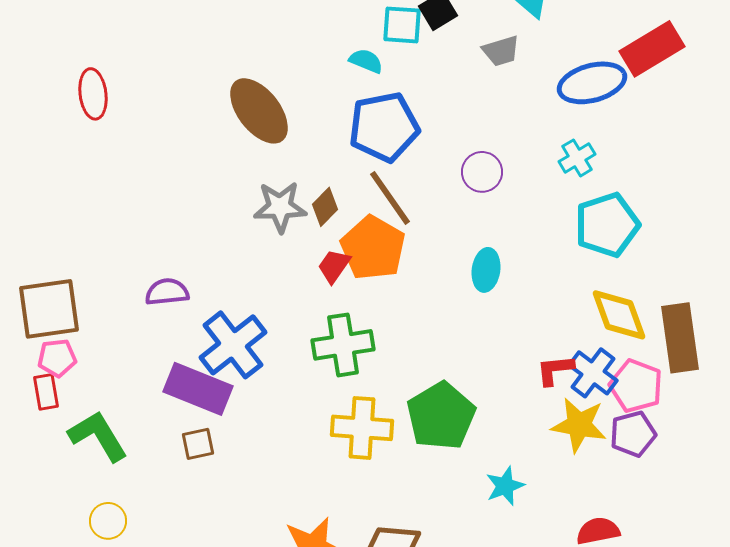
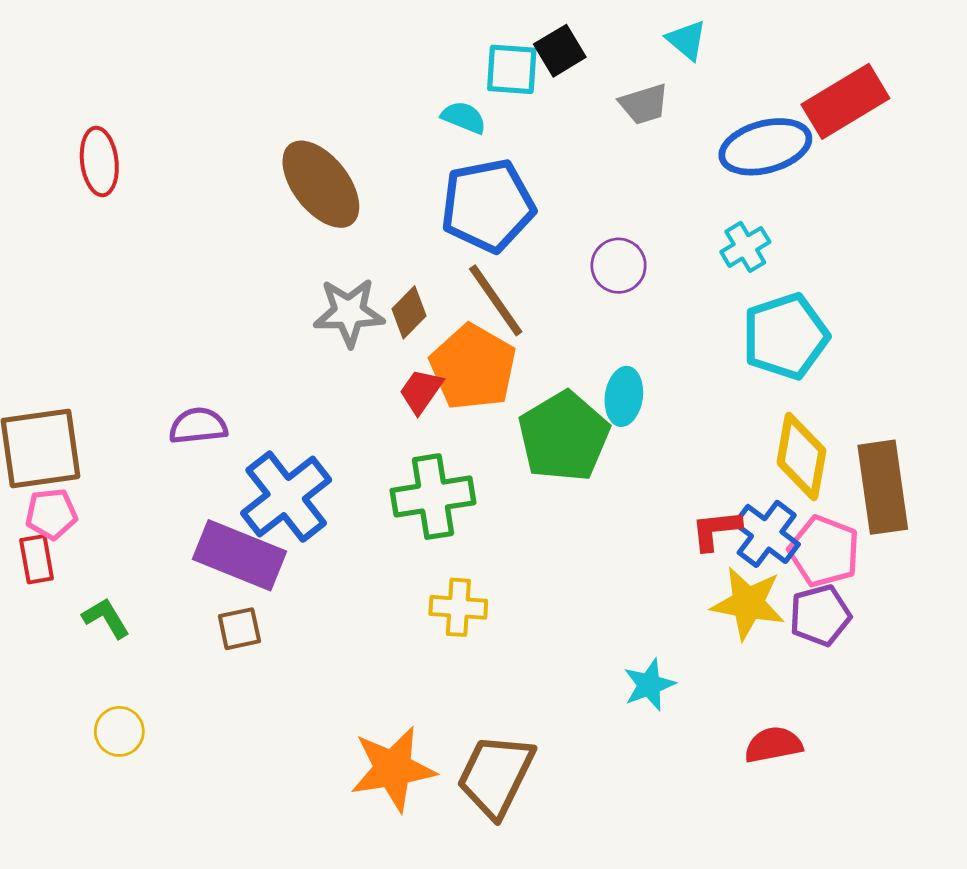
yellow diamond: (619, 315) -> (801, 456), turned 30
green pentagon: (441, 416) -> (564, 436), moved
yellow cross: (362, 428) -> (458, 607), size x0.7
green L-shape: (98, 436) -> (106, 618), size x0.6

